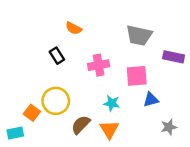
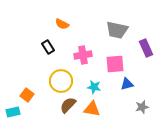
purple rectangle: (174, 57) -> (146, 48), turned 54
yellow circle: (56, 101) -> (61, 81), moved
orange triangle: (109, 129) -> (92, 109), turned -48

